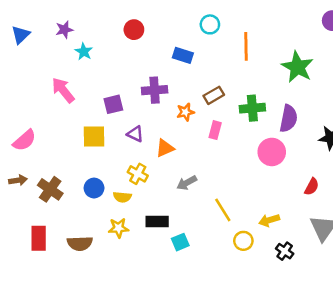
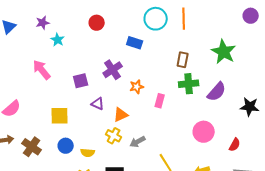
cyan circle: (210, 24) -> (156, 19), size x1.5
orange line: (246, 46) -> (184, 19), moved
purple cross: (155, 90) -> (113, 70), turned -30
brown rectangle: (214, 95) -> (183, 60), moved, turned -49
purple semicircle: (288, 118) -> (217, 92), turned 30
yellow square: (94, 137) -> (60, 116), moved
pink circle: (272, 152) -> (204, 132), moved
yellow cross: (138, 174) -> (114, 136), moved

